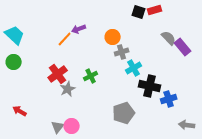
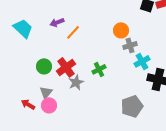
purple arrow: (79, 29) -> (57, 22), moved
green circle: (14, 62) -> (44, 66), moved
pink circle: (72, 126) -> (49, 105), moved
gray triangle: (58, 127) -> (46, 92), moved

